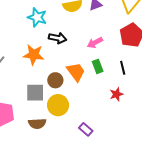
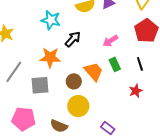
black arrow: (58, 38) -> (73, 39), turned -54
gray square: (35, 93) -> (40, 85), moved
brown semicircle: (37, 124) -> (59, 126), turned 30

